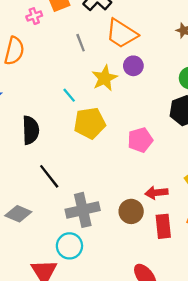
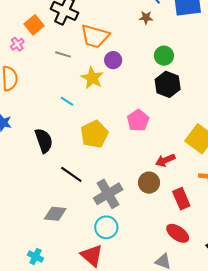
gray line: (81, 43) -> (63, 54), turned -35
yellow pentagon: (90, 123) -> (94, 134), moved
red rectangle: (163, 226) -> (181, 199), moved

